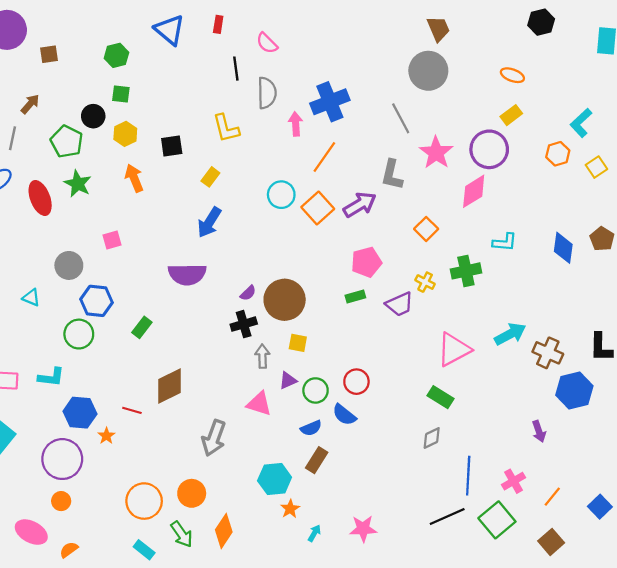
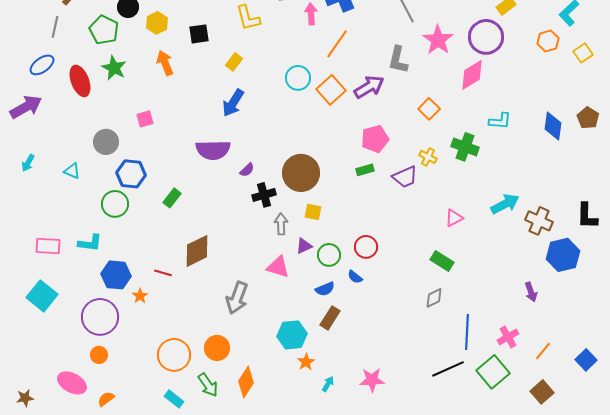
green cross: (466, 271) -> (465, 147), turned 32
purple semicircle: (248, 293) -> (247, 170), moved
pink triangle: (454, 350) -> (454, 218), size x0.6
blue semicircle: (344, 415) -> (355, 277), size x0.7

